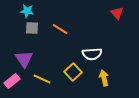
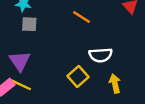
orange line: (60, 29) -> (82, 17), moved
yellow line: (42, 79) -> (21, 85), moved

